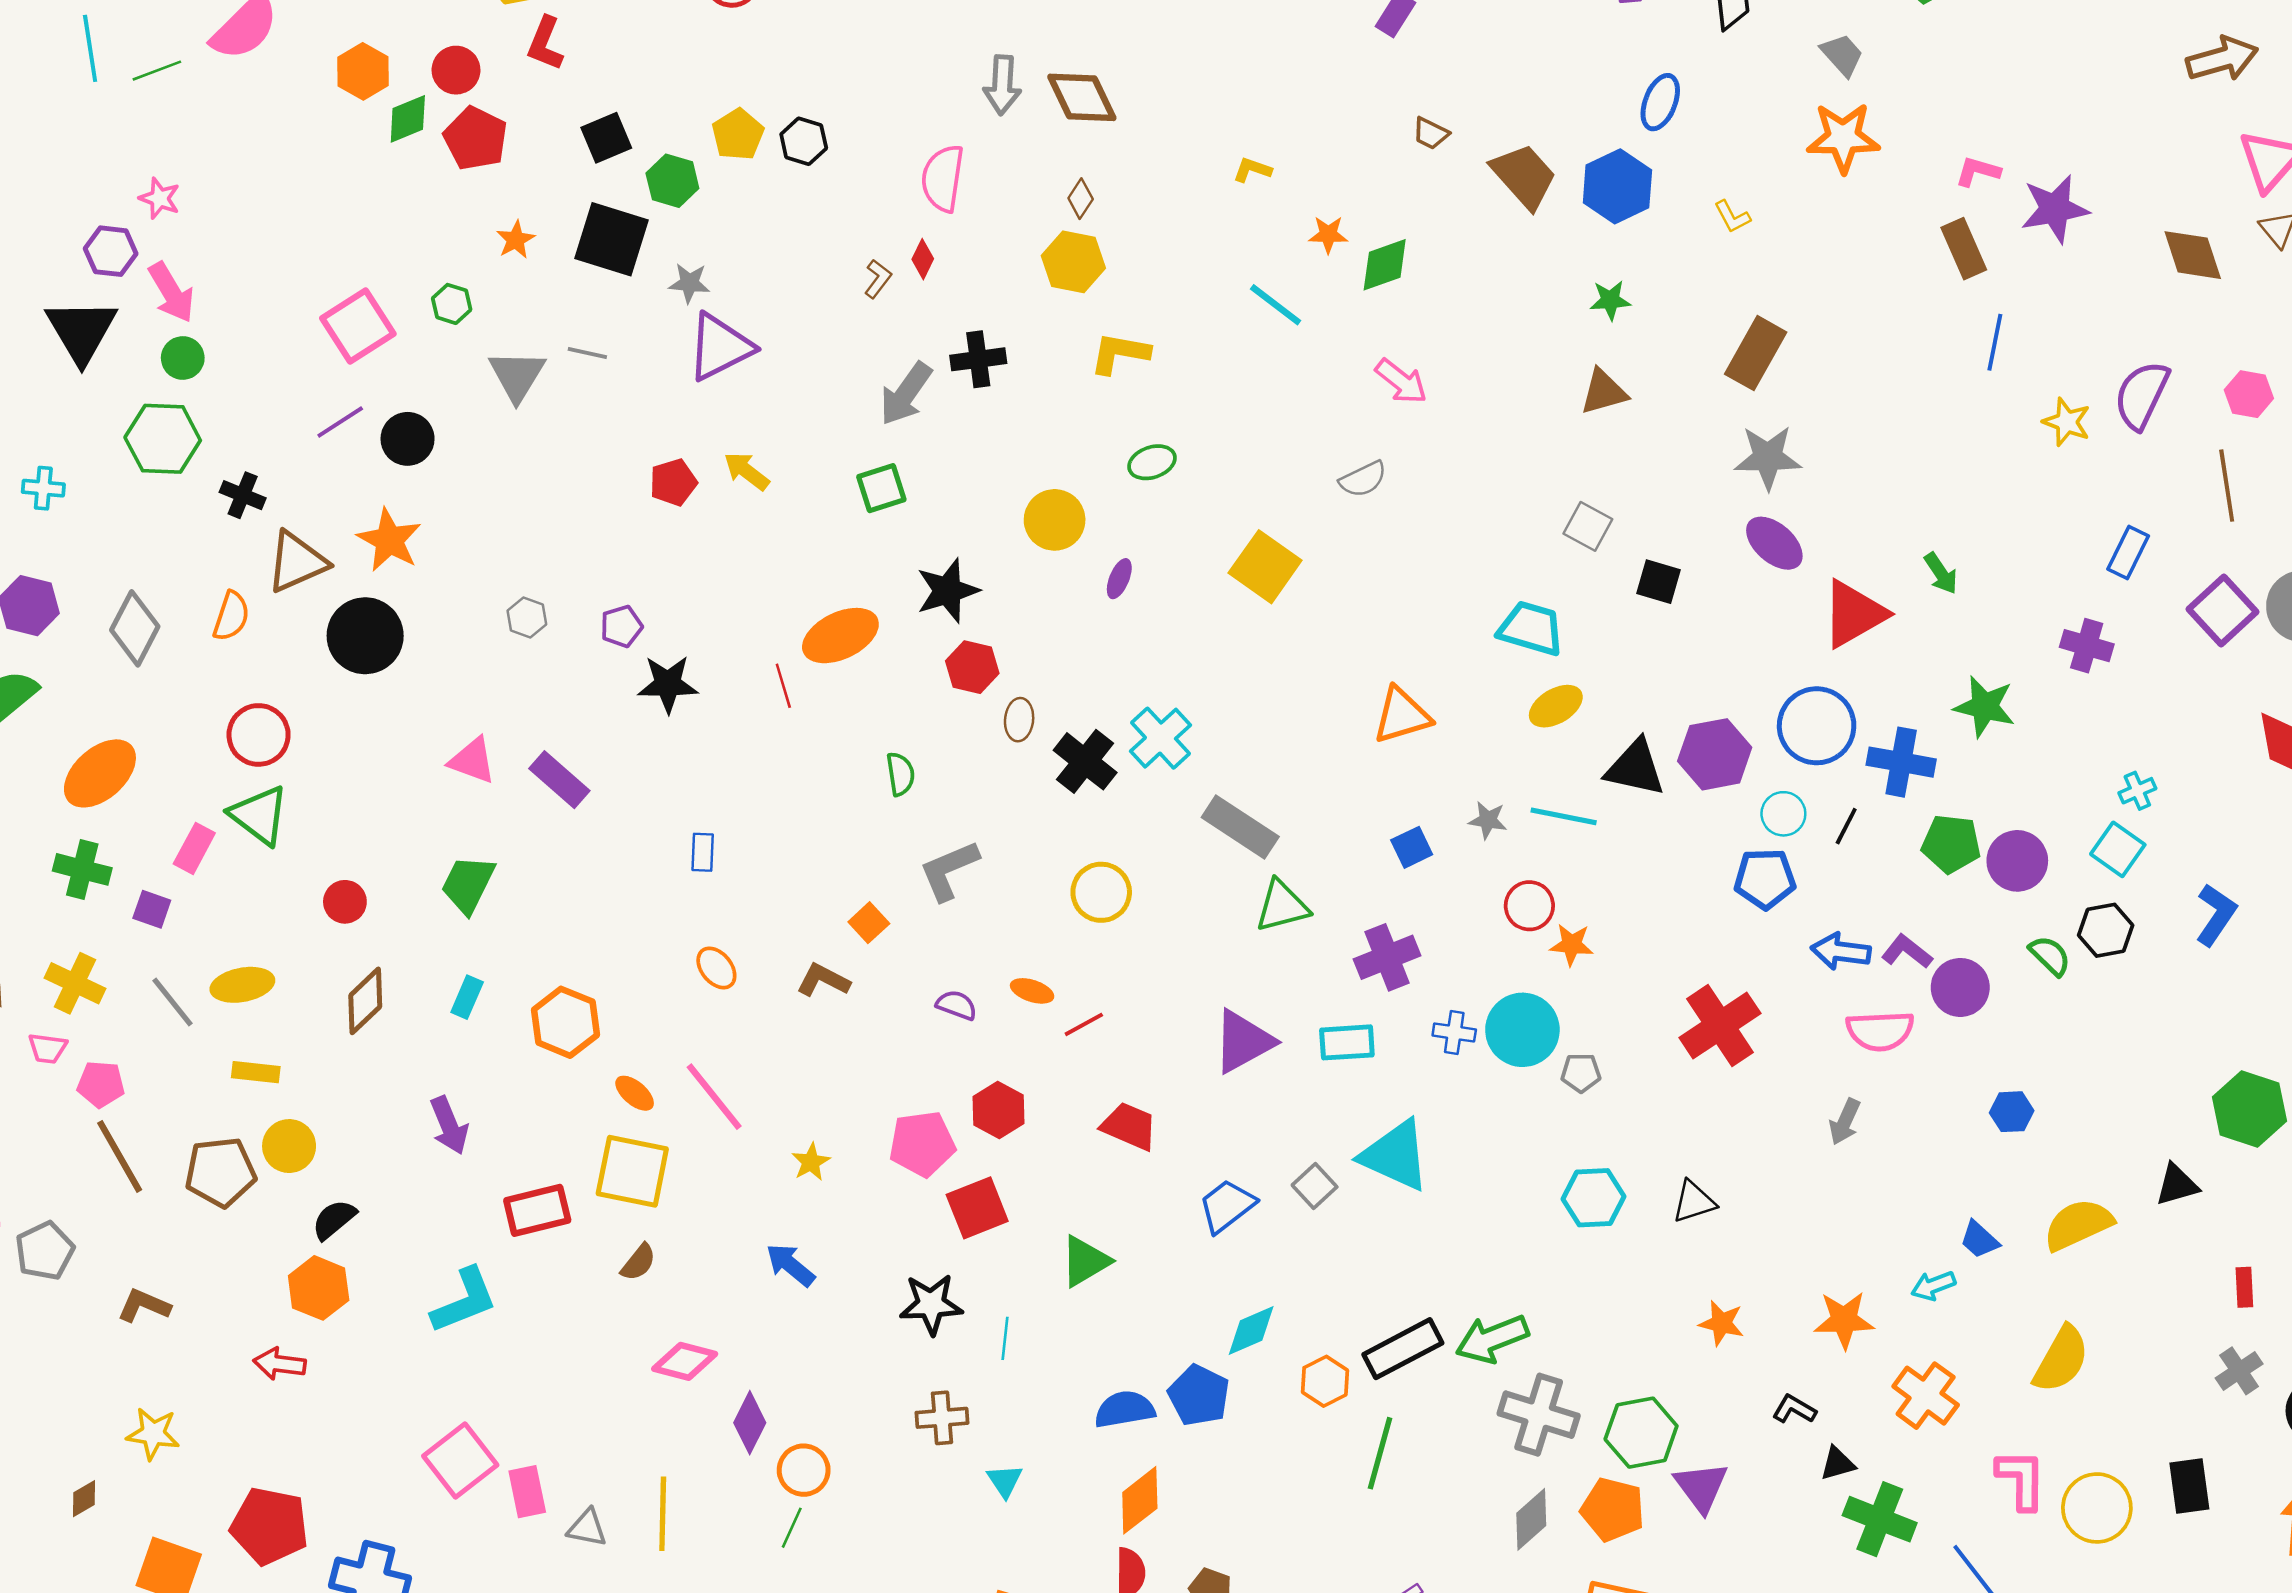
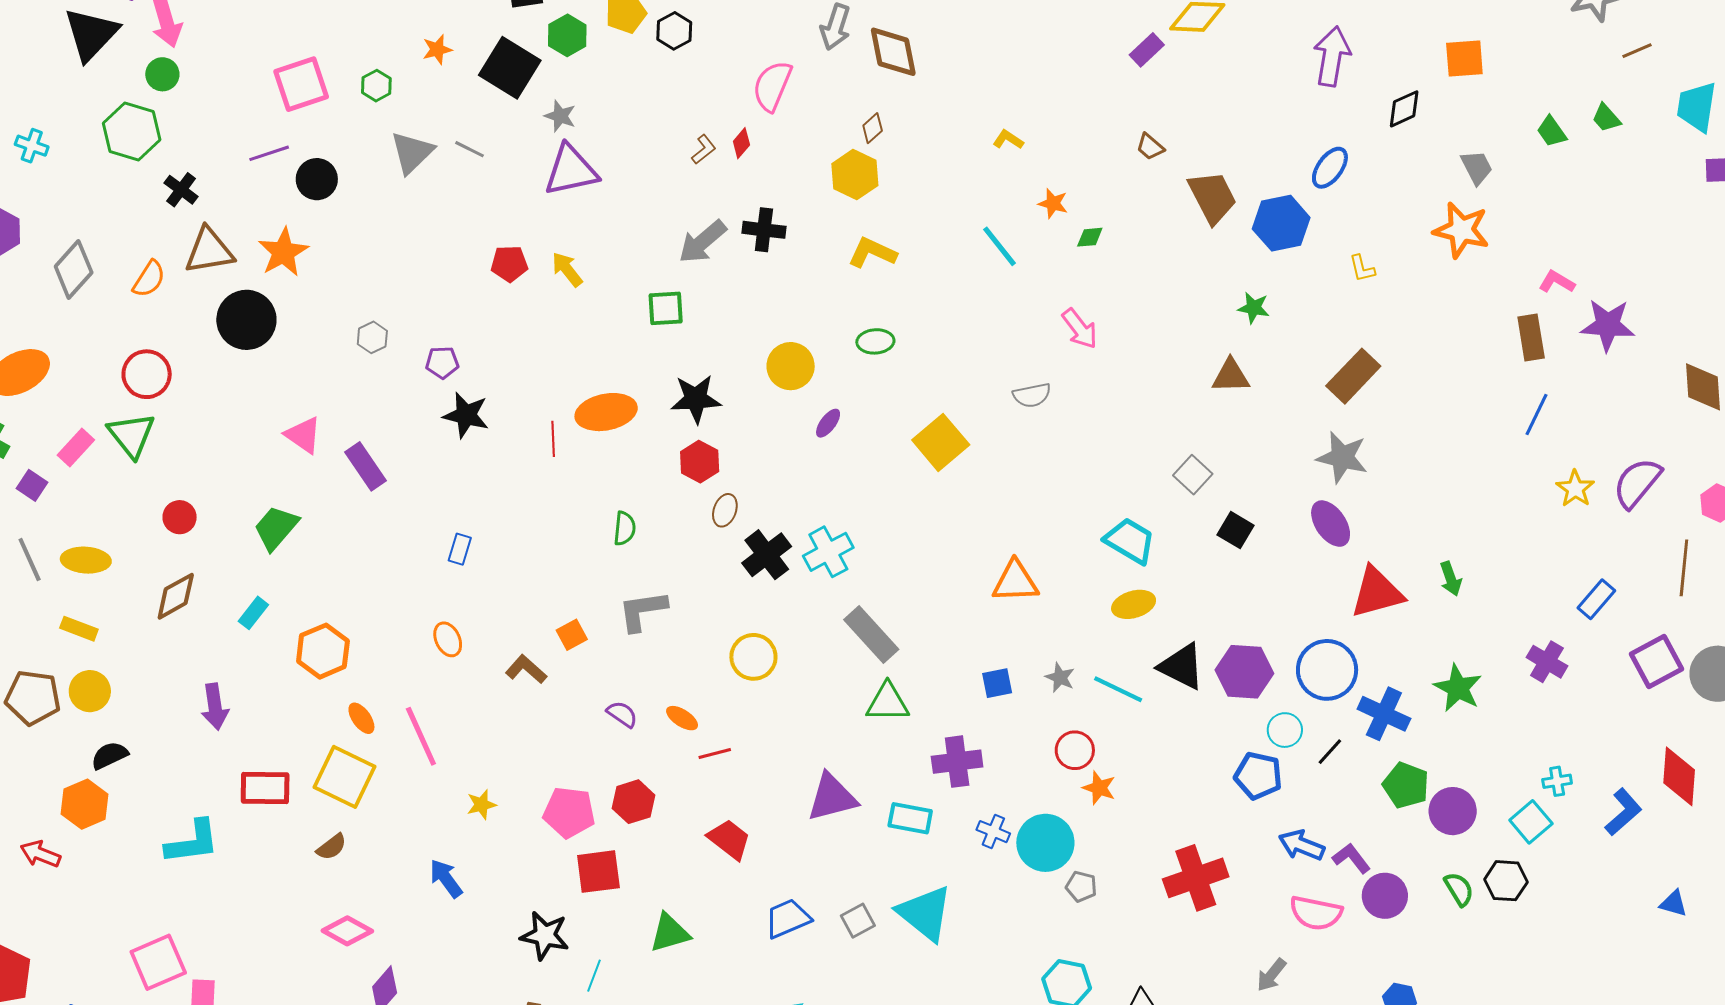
green diamond: (1385, 265) -> (1090, 237), size x0.6
blue L-shape: (2216, 915) -> (1623, 812), moved

